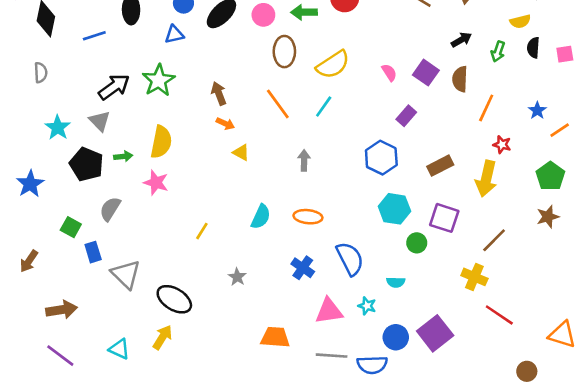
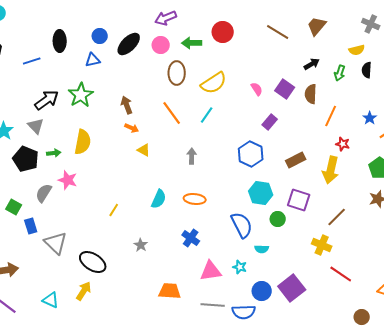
pink star: (156, 183) -> (68, 180), moved
blue semicircle: (350, 259) -> (242, 225), moved

